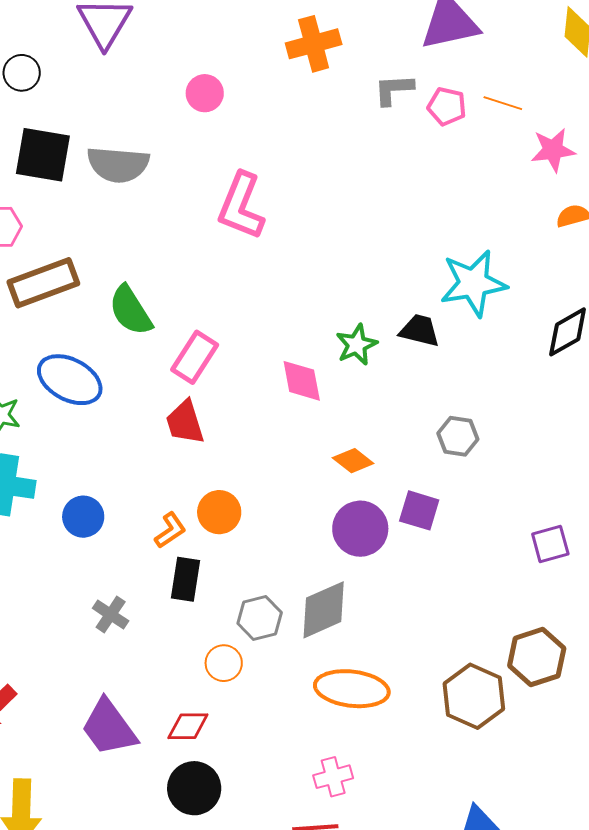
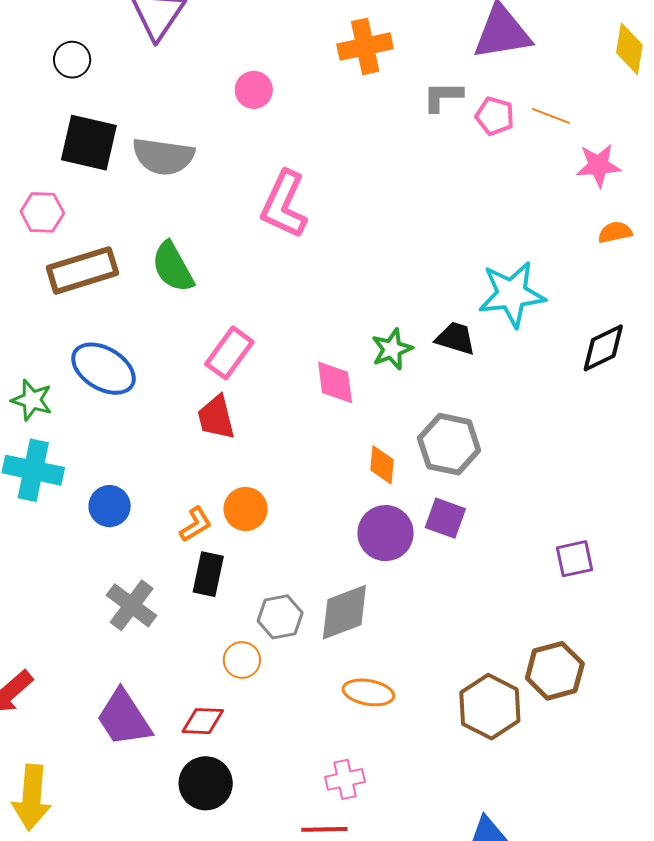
green semicircle: (130, 310) -> (173, 267), moved
gray hexagon: (458, 436) -> (449, 444), moved, size x1.5
orange diamond: (353, 461) -> (382, 465), turned 54
gray cross: (111, 615) -> (132, 605), size x1.4
orange ellipse: (352, 689) -> (368, 692), size x0.7

